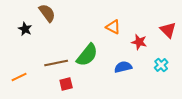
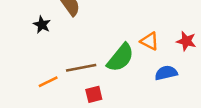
orange triangle: (113, 27) -> (150, 41), moved
orange line: (19, 77) -> (48, 82), moved

